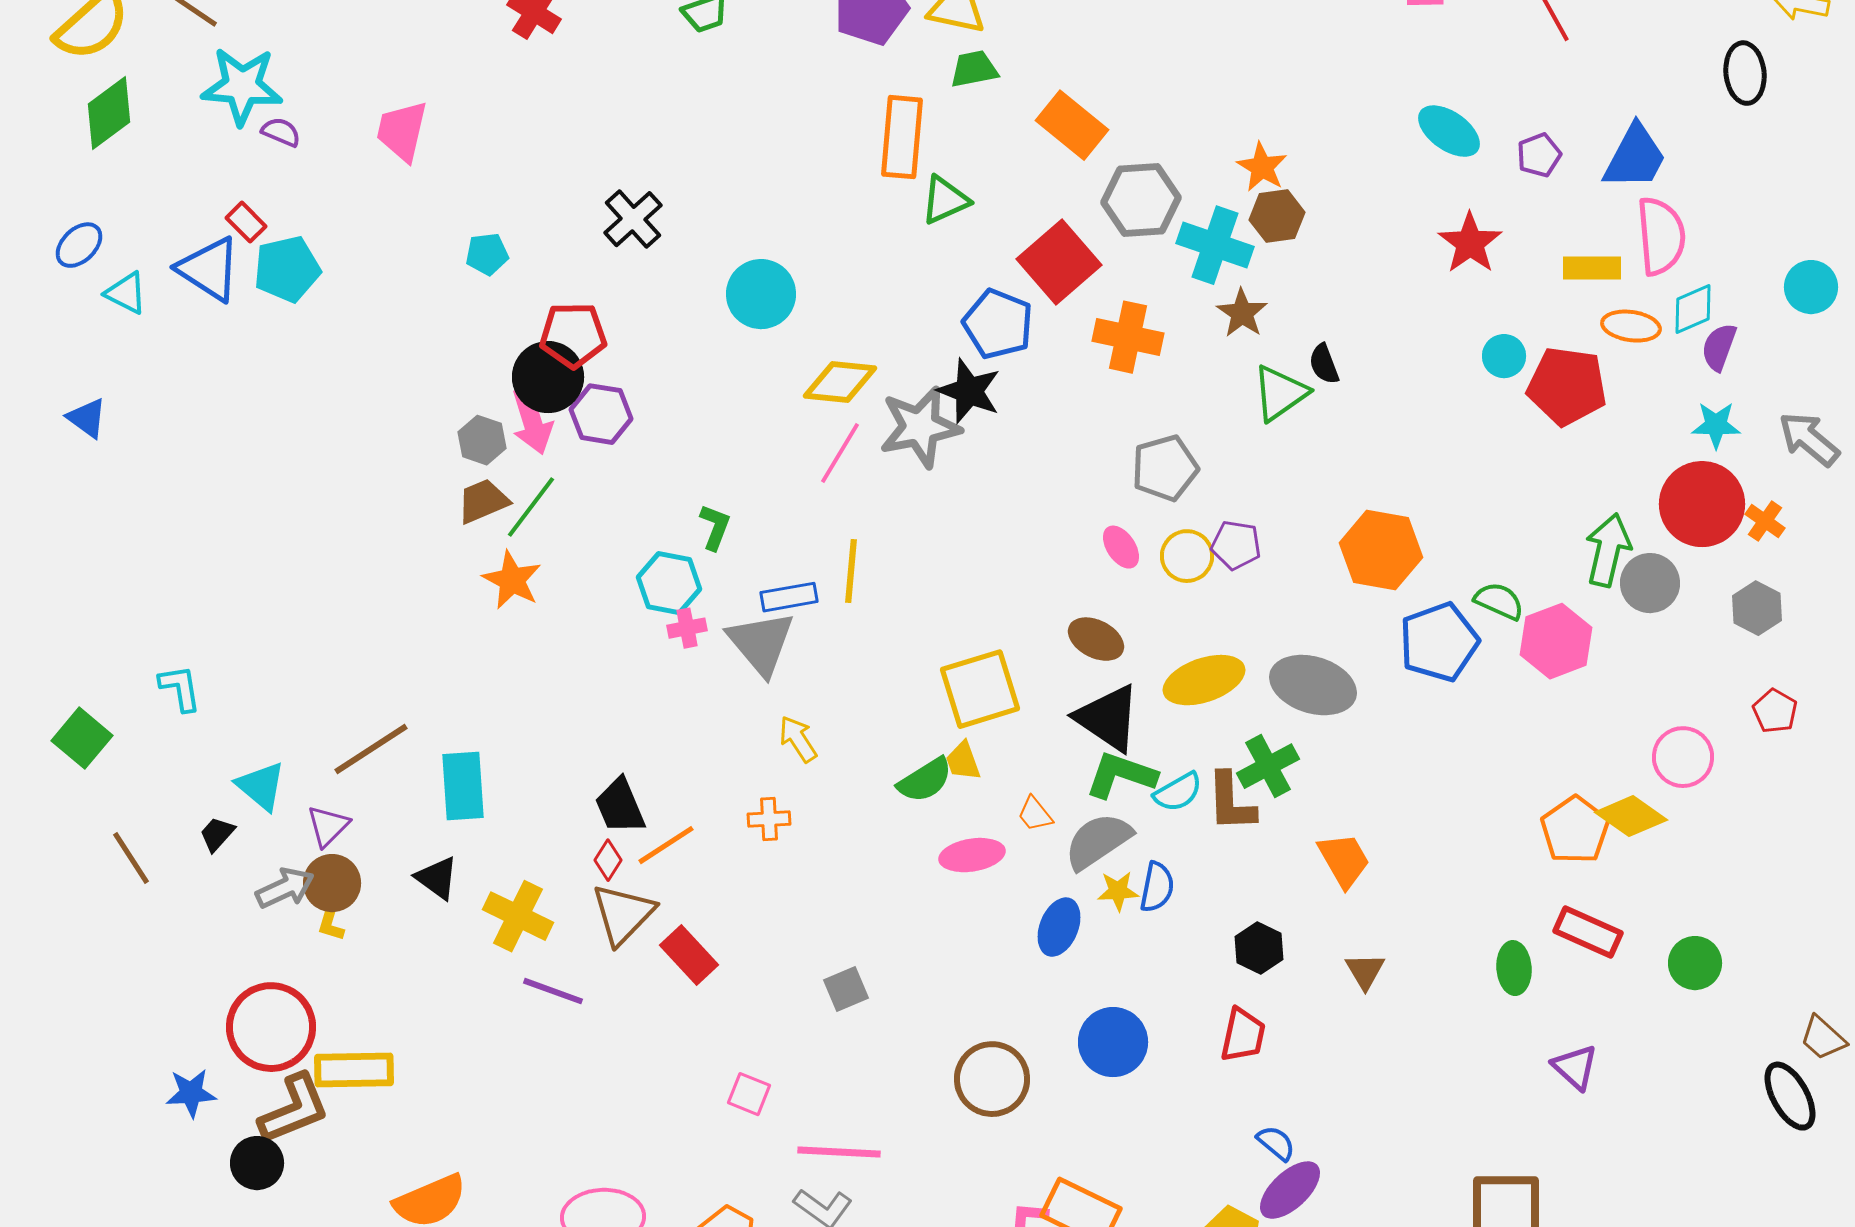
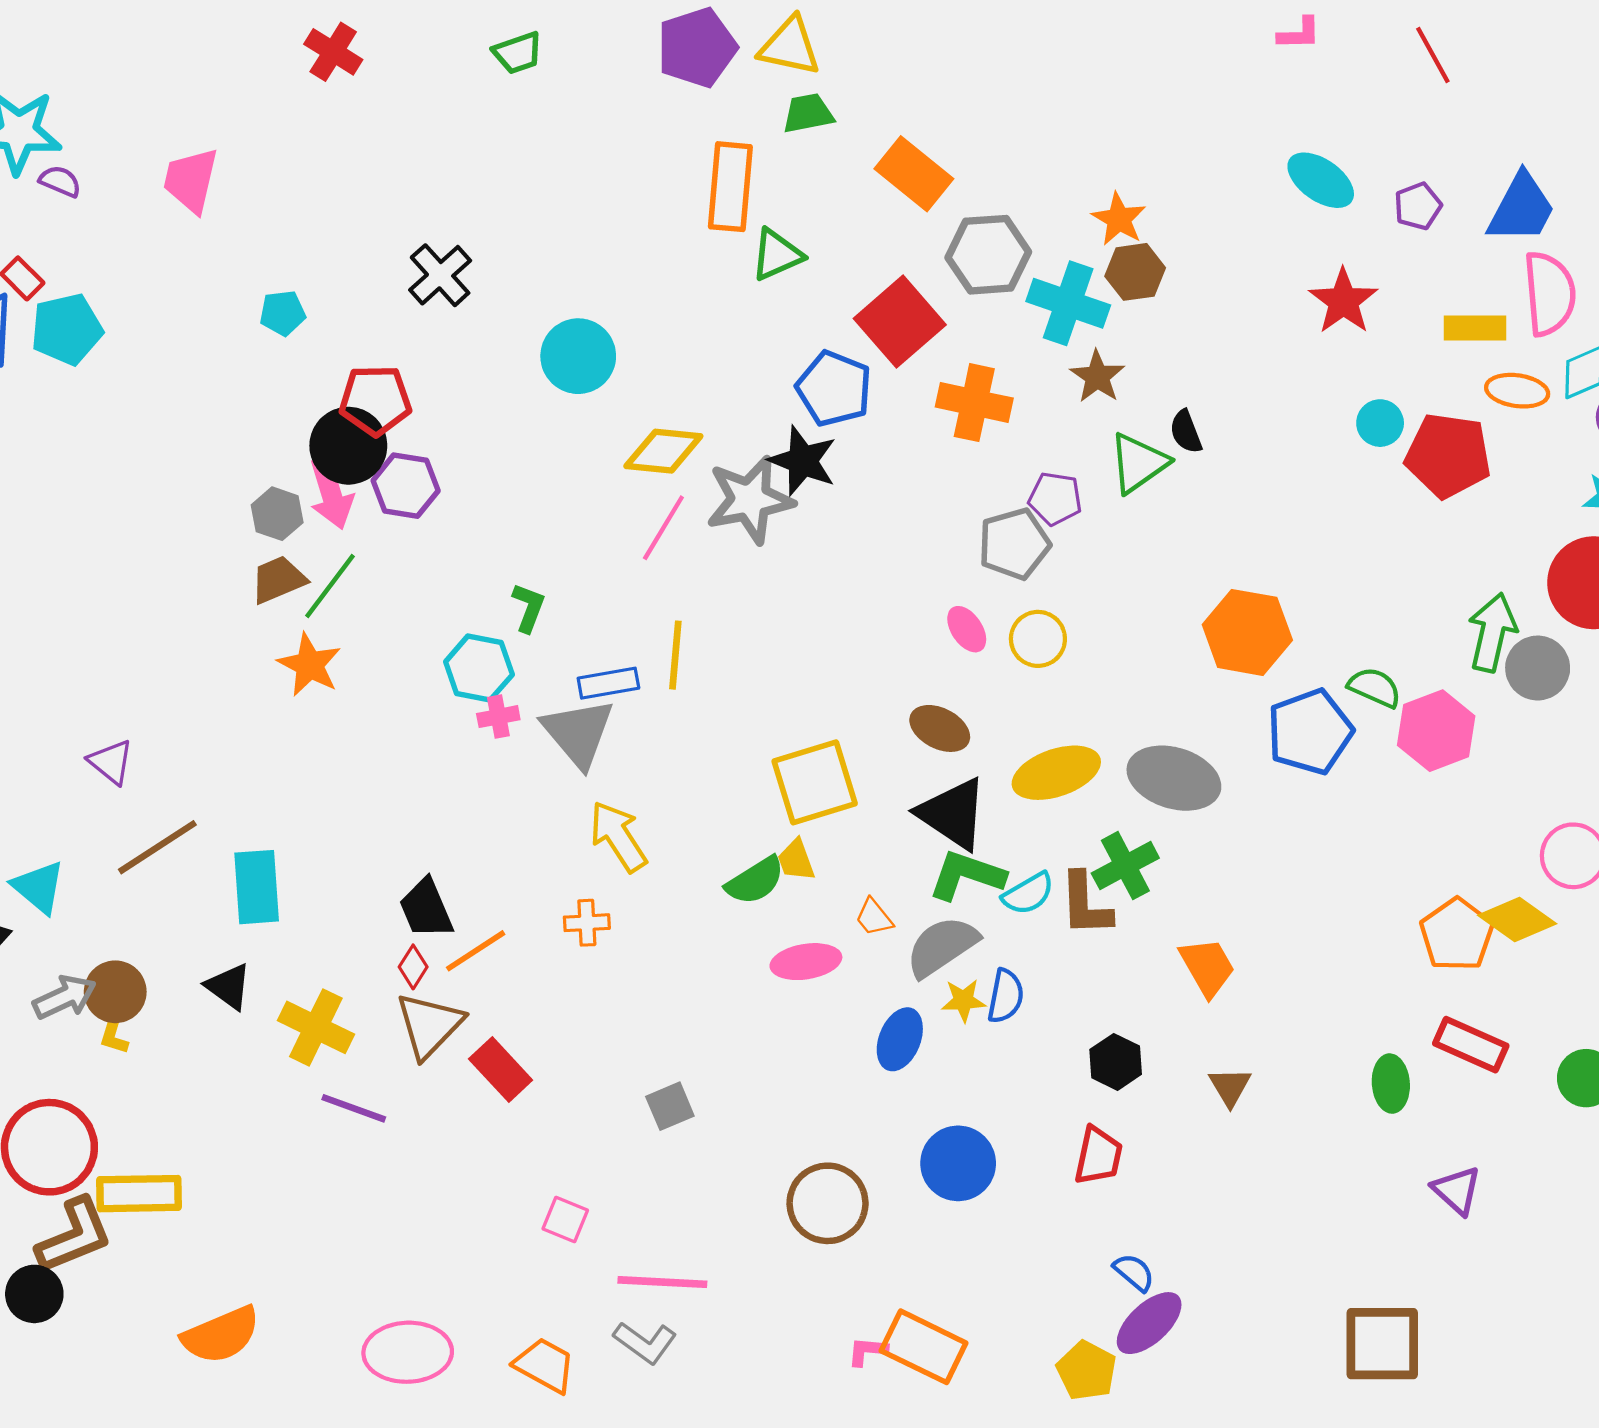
purple pentagon: (1236, 545) -> (1055, 499), moved
yellow arrow: (798, 739) -> (618, 836), size x1.4
purple triangle: (328, 826) -> (111, 762), moved, turned -36

